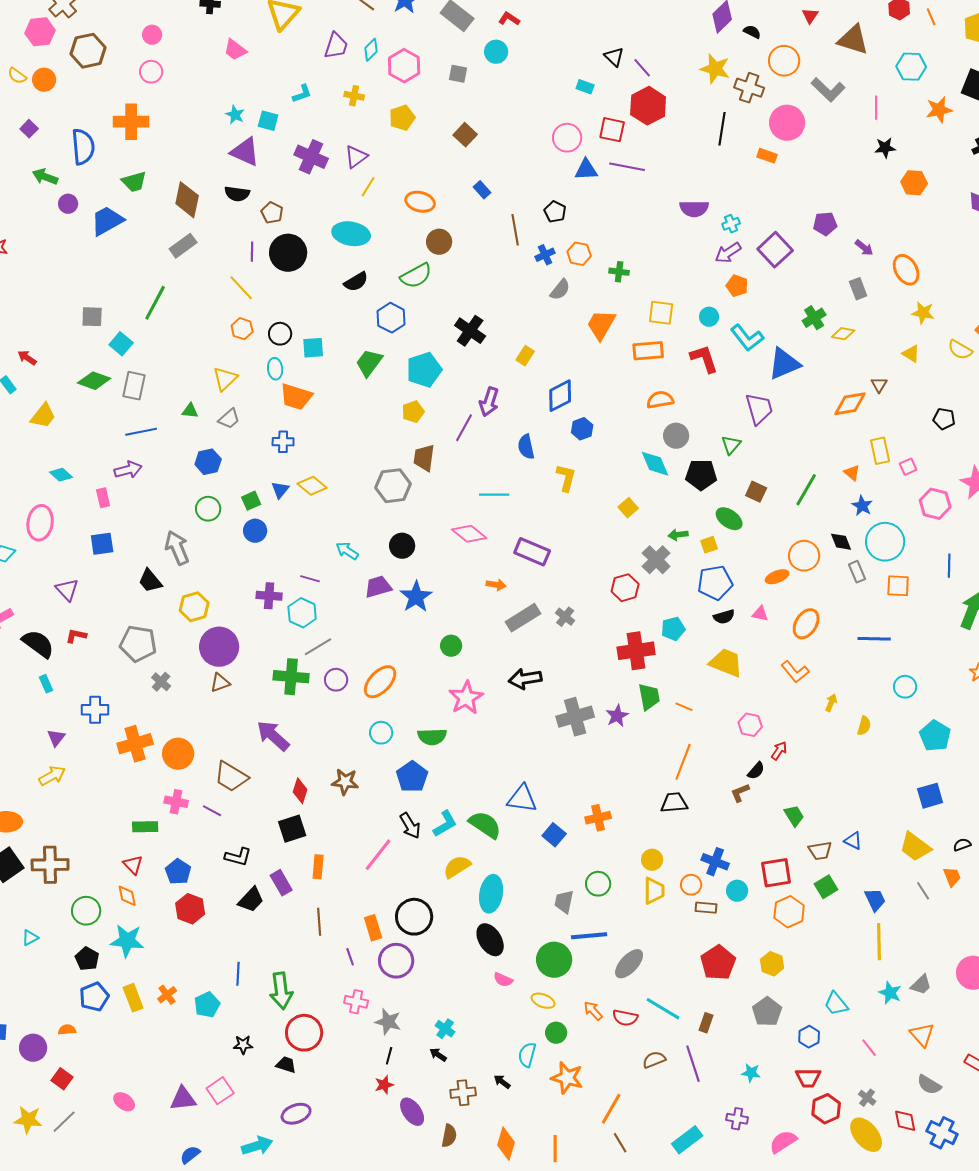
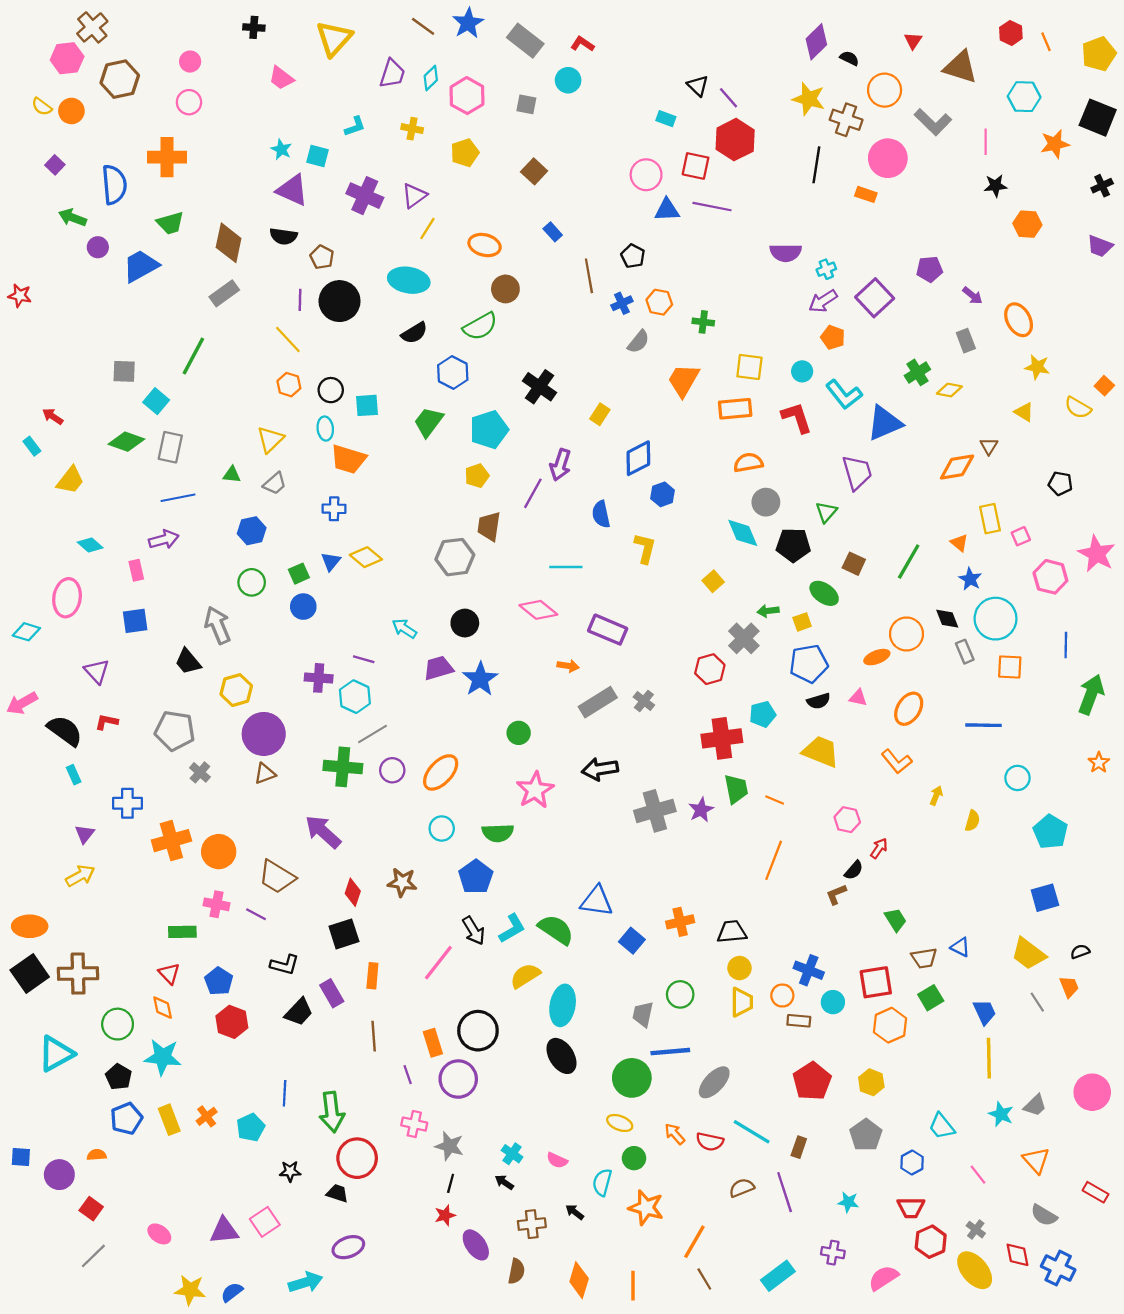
black trapezoid: (674, 803) -> (732, 932), moved
cyan triangle: (30, 938) -> (56, 1054), size x2.0
pink semicircle: (503, 980) -> (557, 1160), moved
yellow star: (28, 1120) -> (190, 1290), moved

